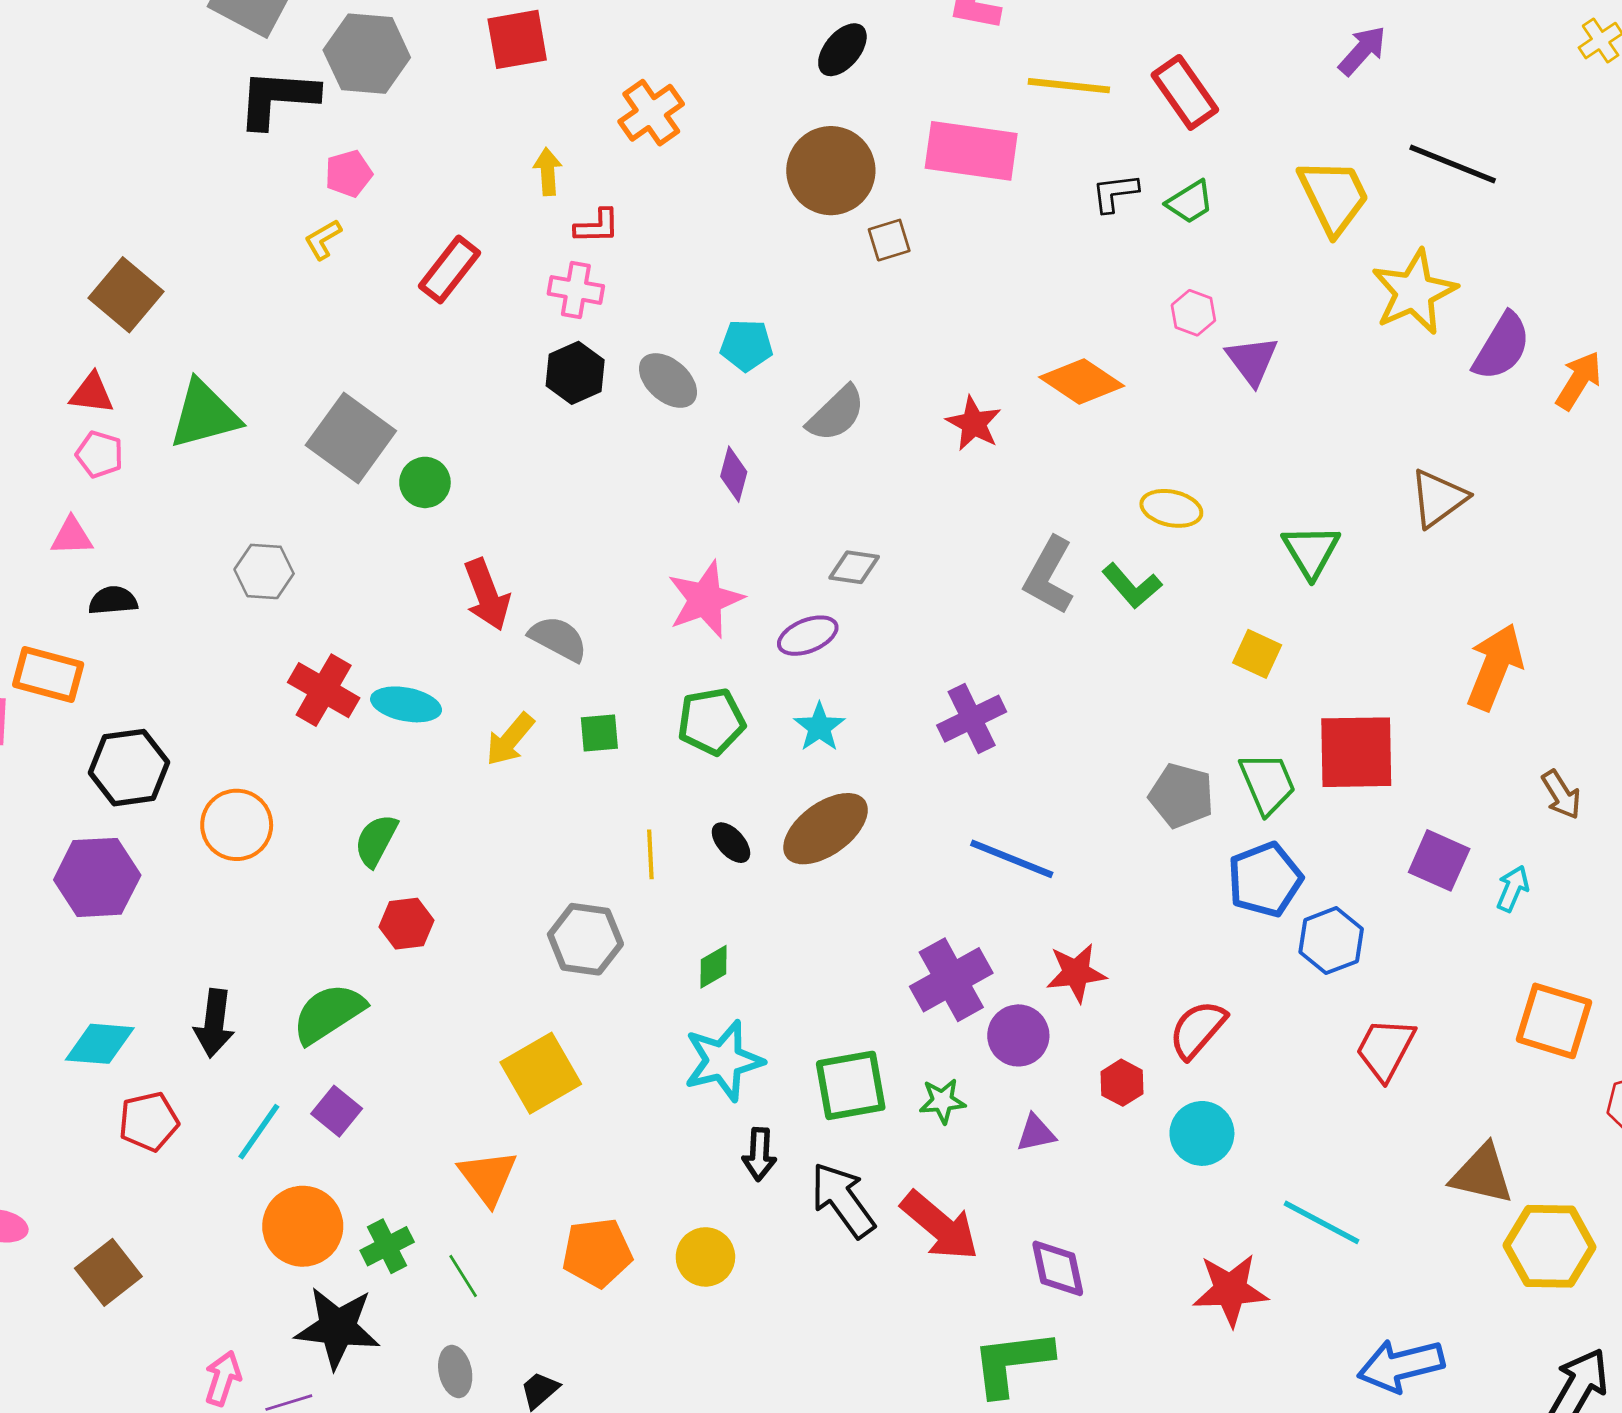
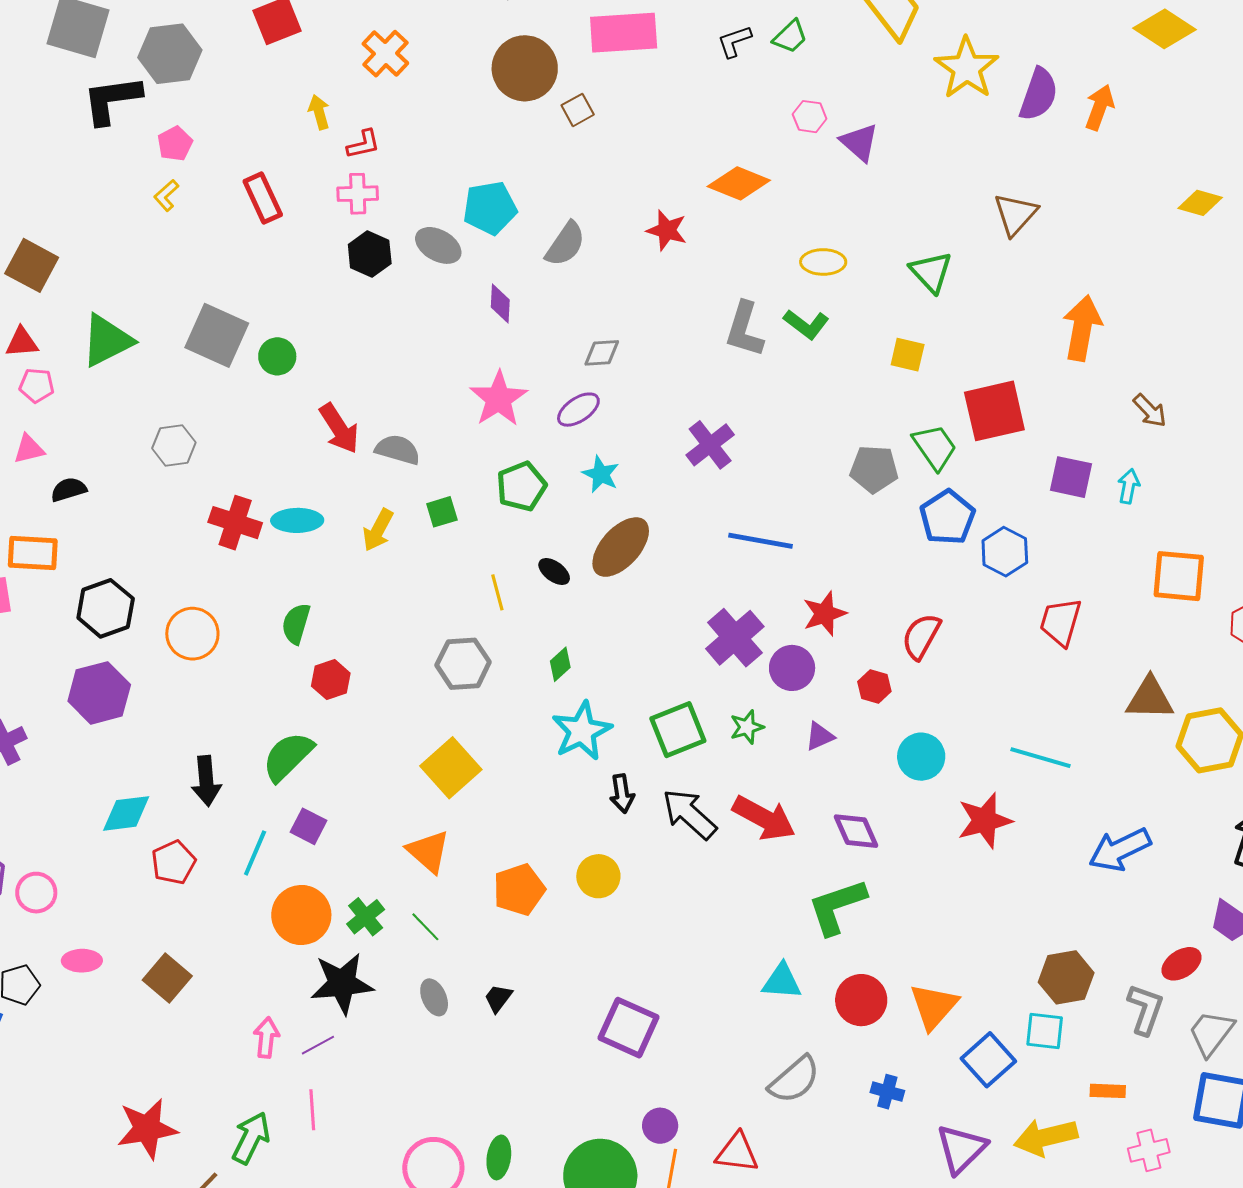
red rectangle: (449, 269) -> (263, 198), turned -51
cyan pentagon: (746, 345) -> (490, 208), size x1.4
cyan circle: (1202, 1133) -> (921, 757), moved

